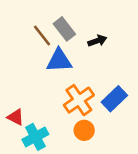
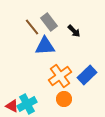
black arrow: (97, 41) -> (74, 31), turned 64
red triangle: (16, 117) -> (12, 106), moved

